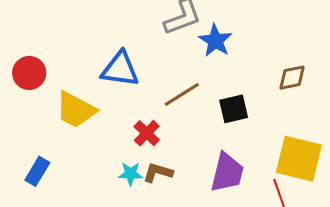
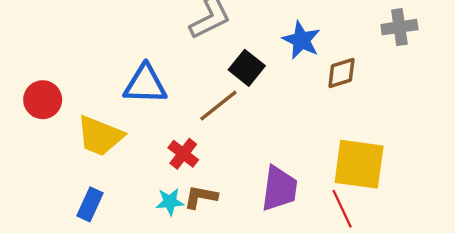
blue star: (215, 41) -> (301, 40), moved
black square: (234, 109) -> (247, 68), moved, turned -32
blue rectangle: (37, 171) -> (90, 204), moved

